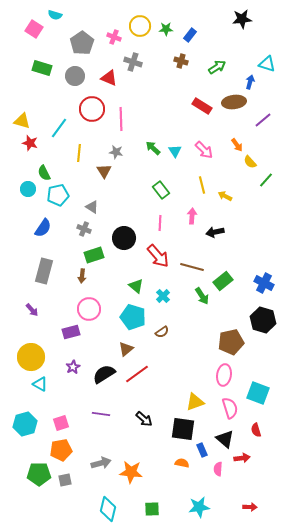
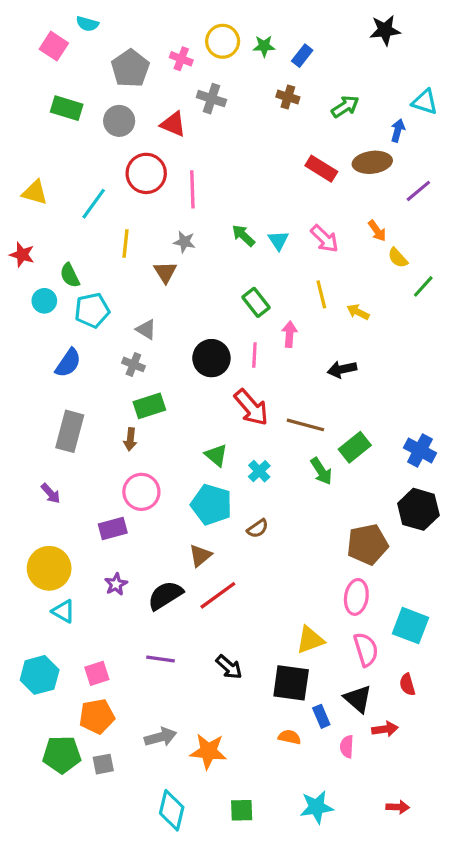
red star: (30, 143) -> (22, 255), moved
pink arrow: (192, 216) -> (289, 334), moved
black circle: (124, 238) -> (211, 358), moved

